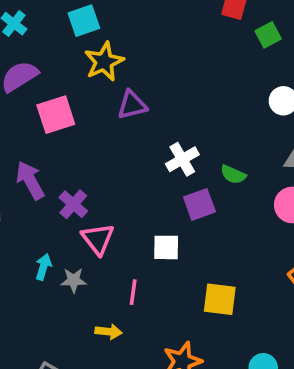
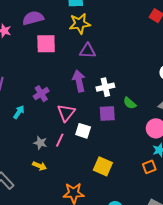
purple arrow: (30, 180) -> (79, 81), moved
pink triangle: (98, 239) -> (66, 113), moved
cyan arrow: (43, 267) -> (19, 112), moved
gray star: (74, 280) -> (40, 143), moved
pink line: (133, 292) -> (60, 140), moved

